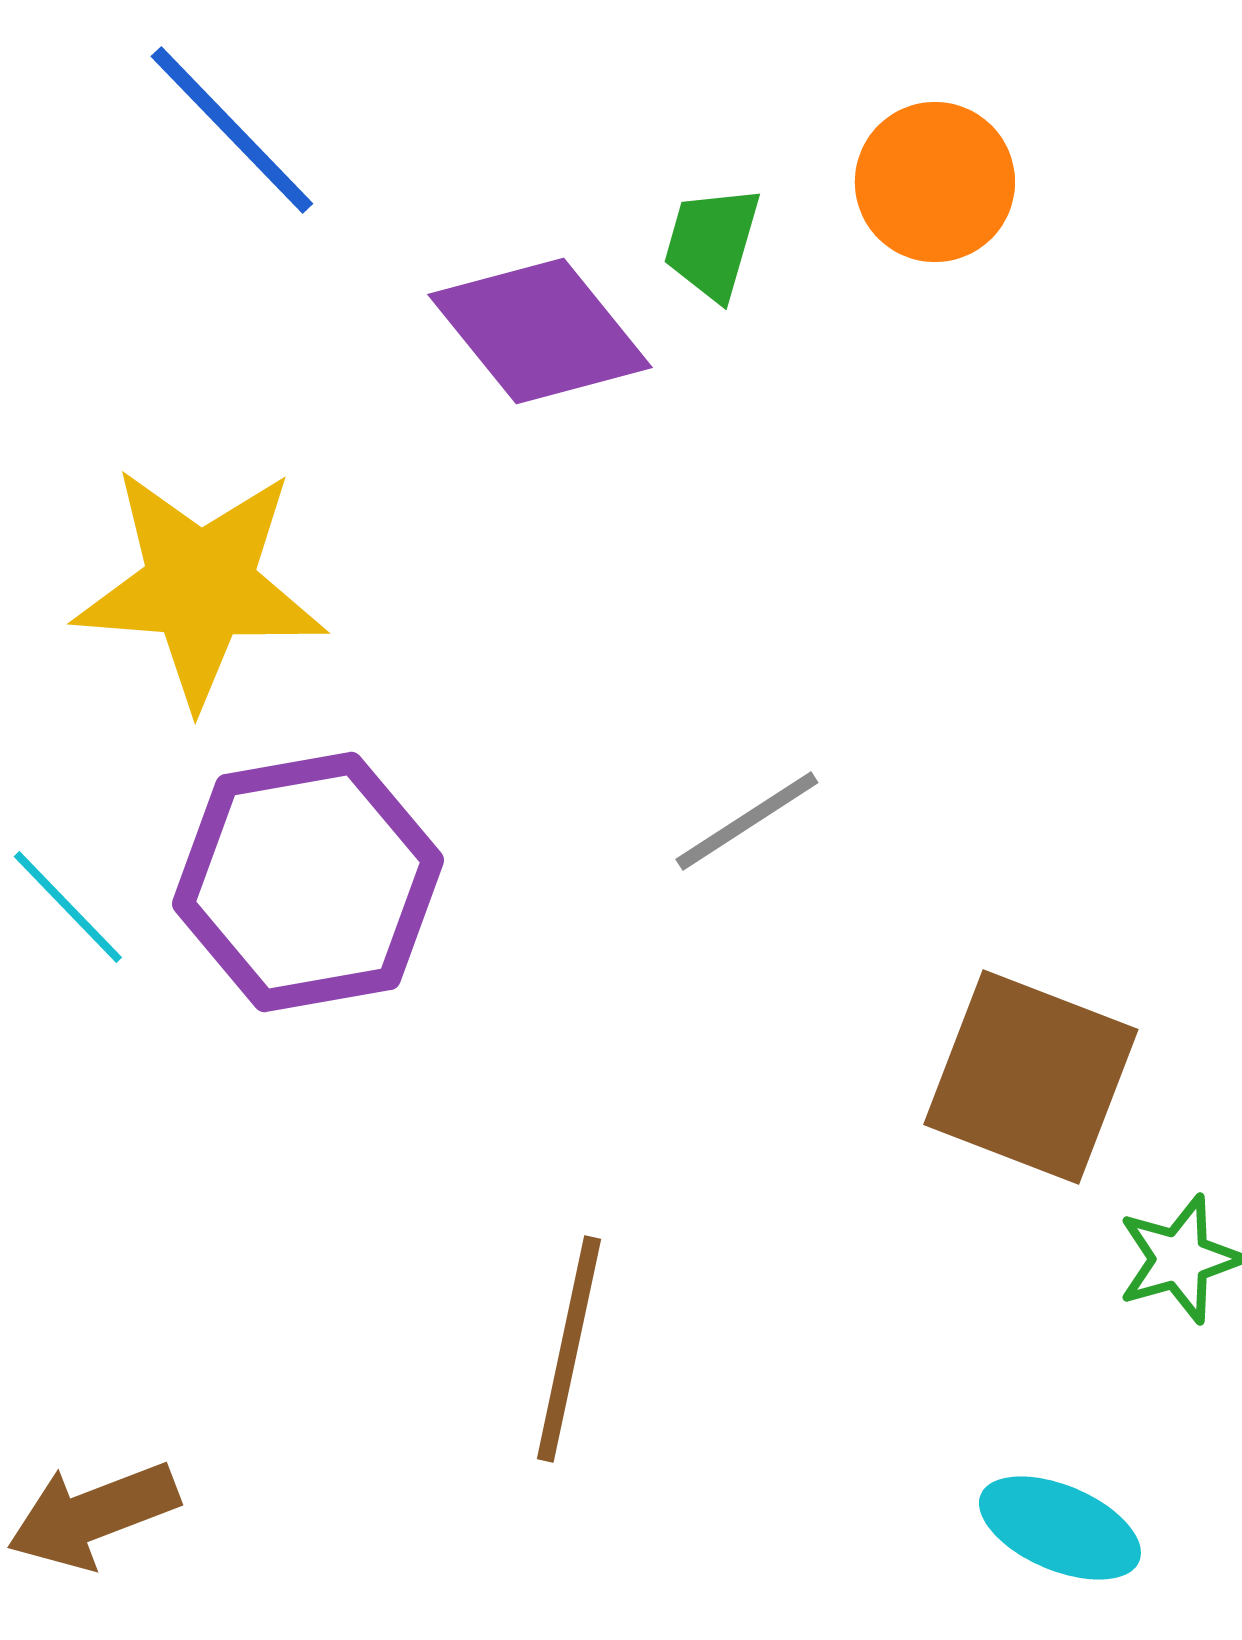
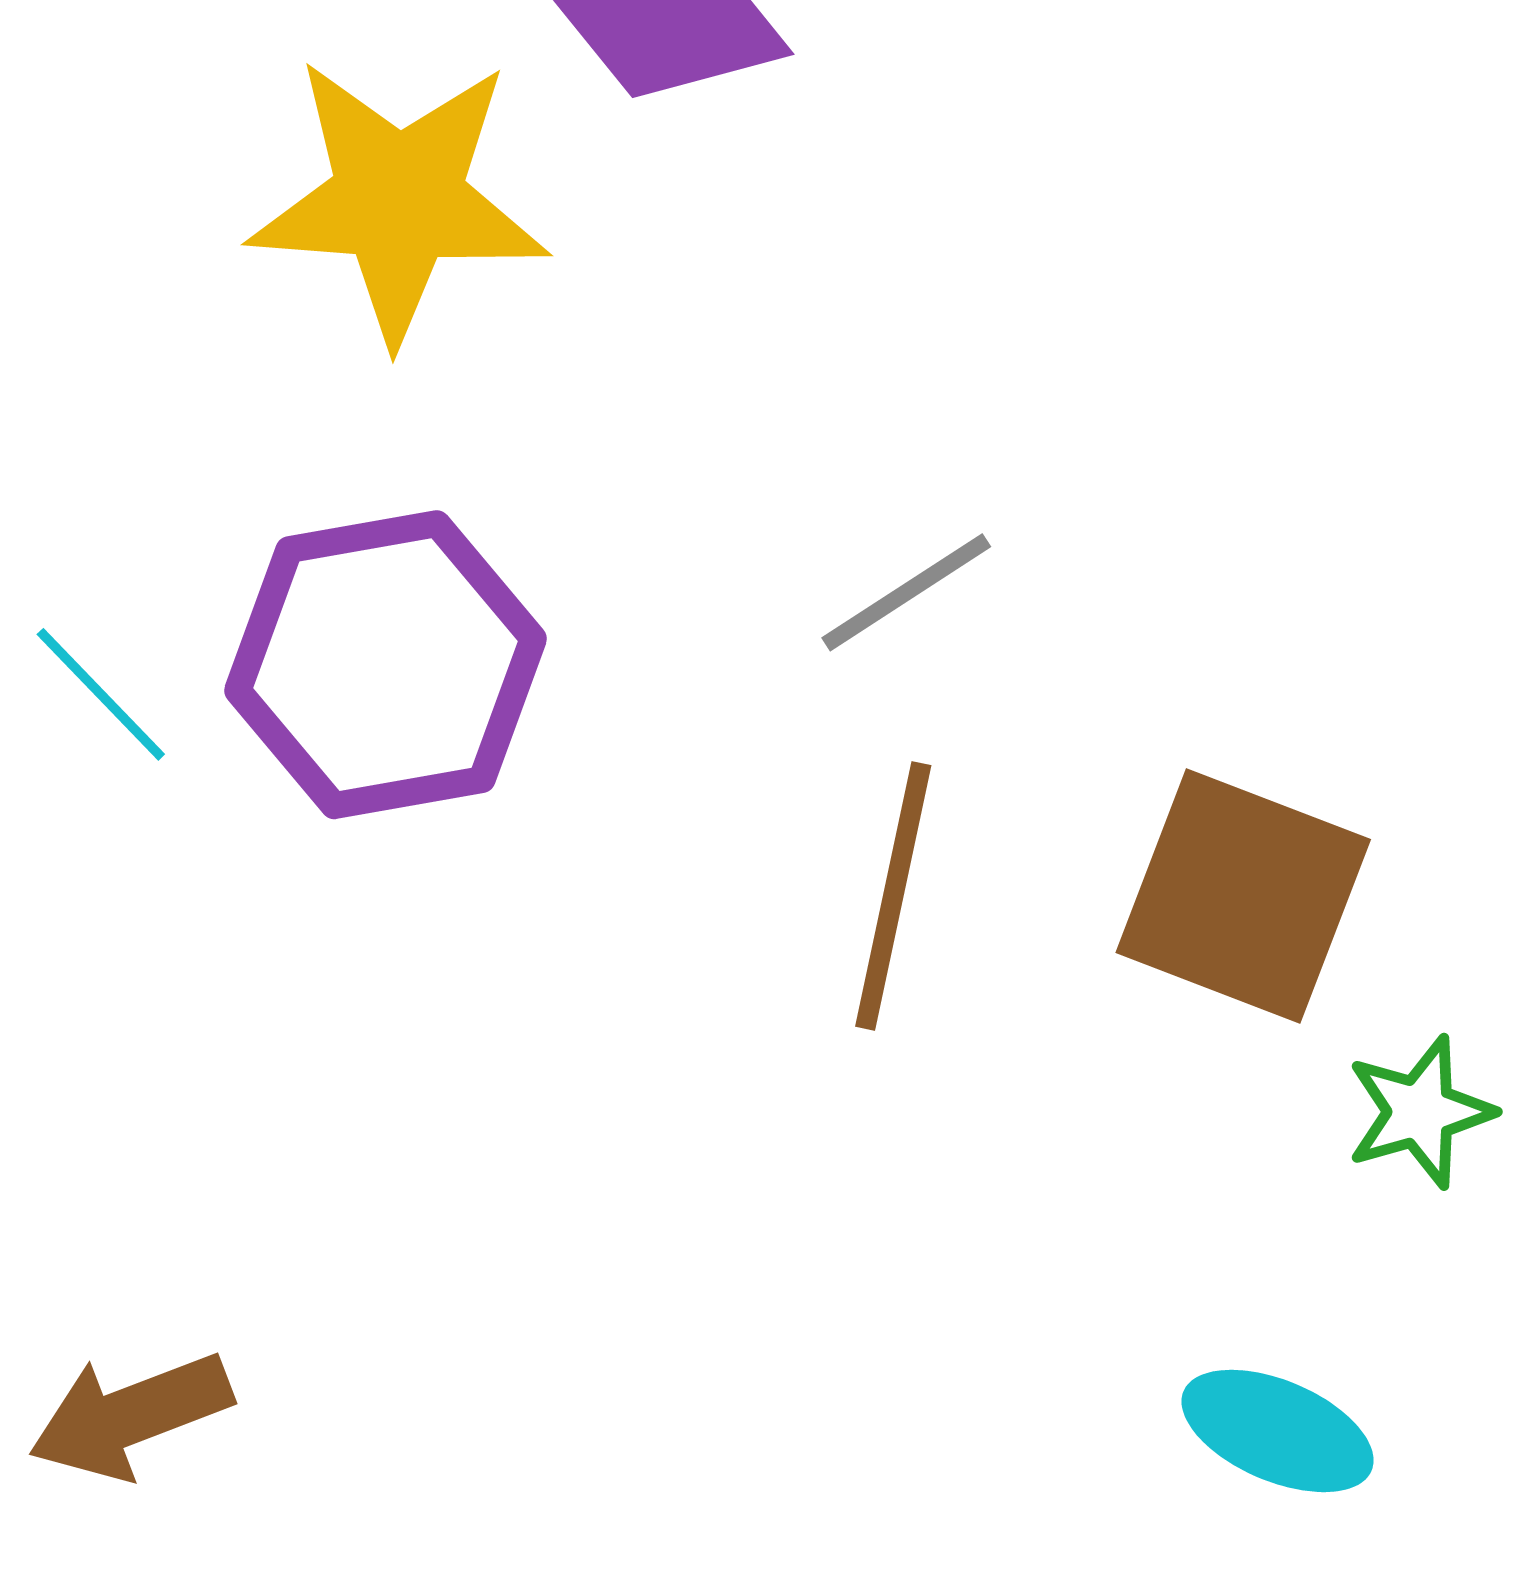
yellow star: (200, 586) -> (399, 200), moved
brown line: (569, 1349) -> (893, 896), moved

